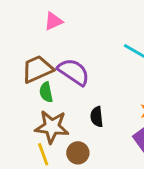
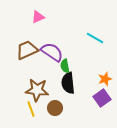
green semicircle: (46, 92) -> (65, 66), moved
black semicircle: (97, 117) -> (68, 83), size x1.5

